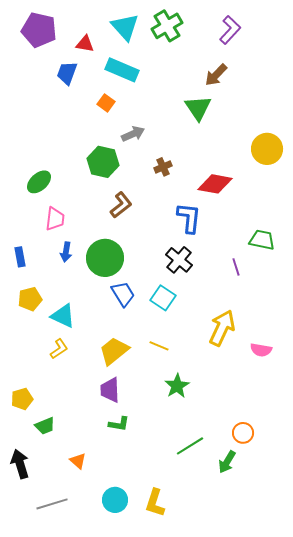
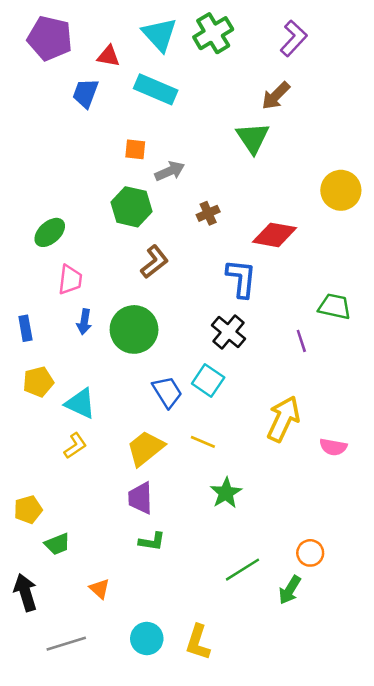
orange square: (106, 103) -> (135, 149), moved, turned -30
blue trapezoid: (123, 294) -> (167, 392), moved

